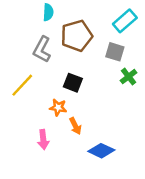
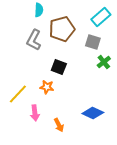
yellow line: (22, 85) -> (18, 94), moved
orange arrow: (75, 126) -> (59, 125), moved
blue diamond: (101, 151) -> (93, 113), moved

